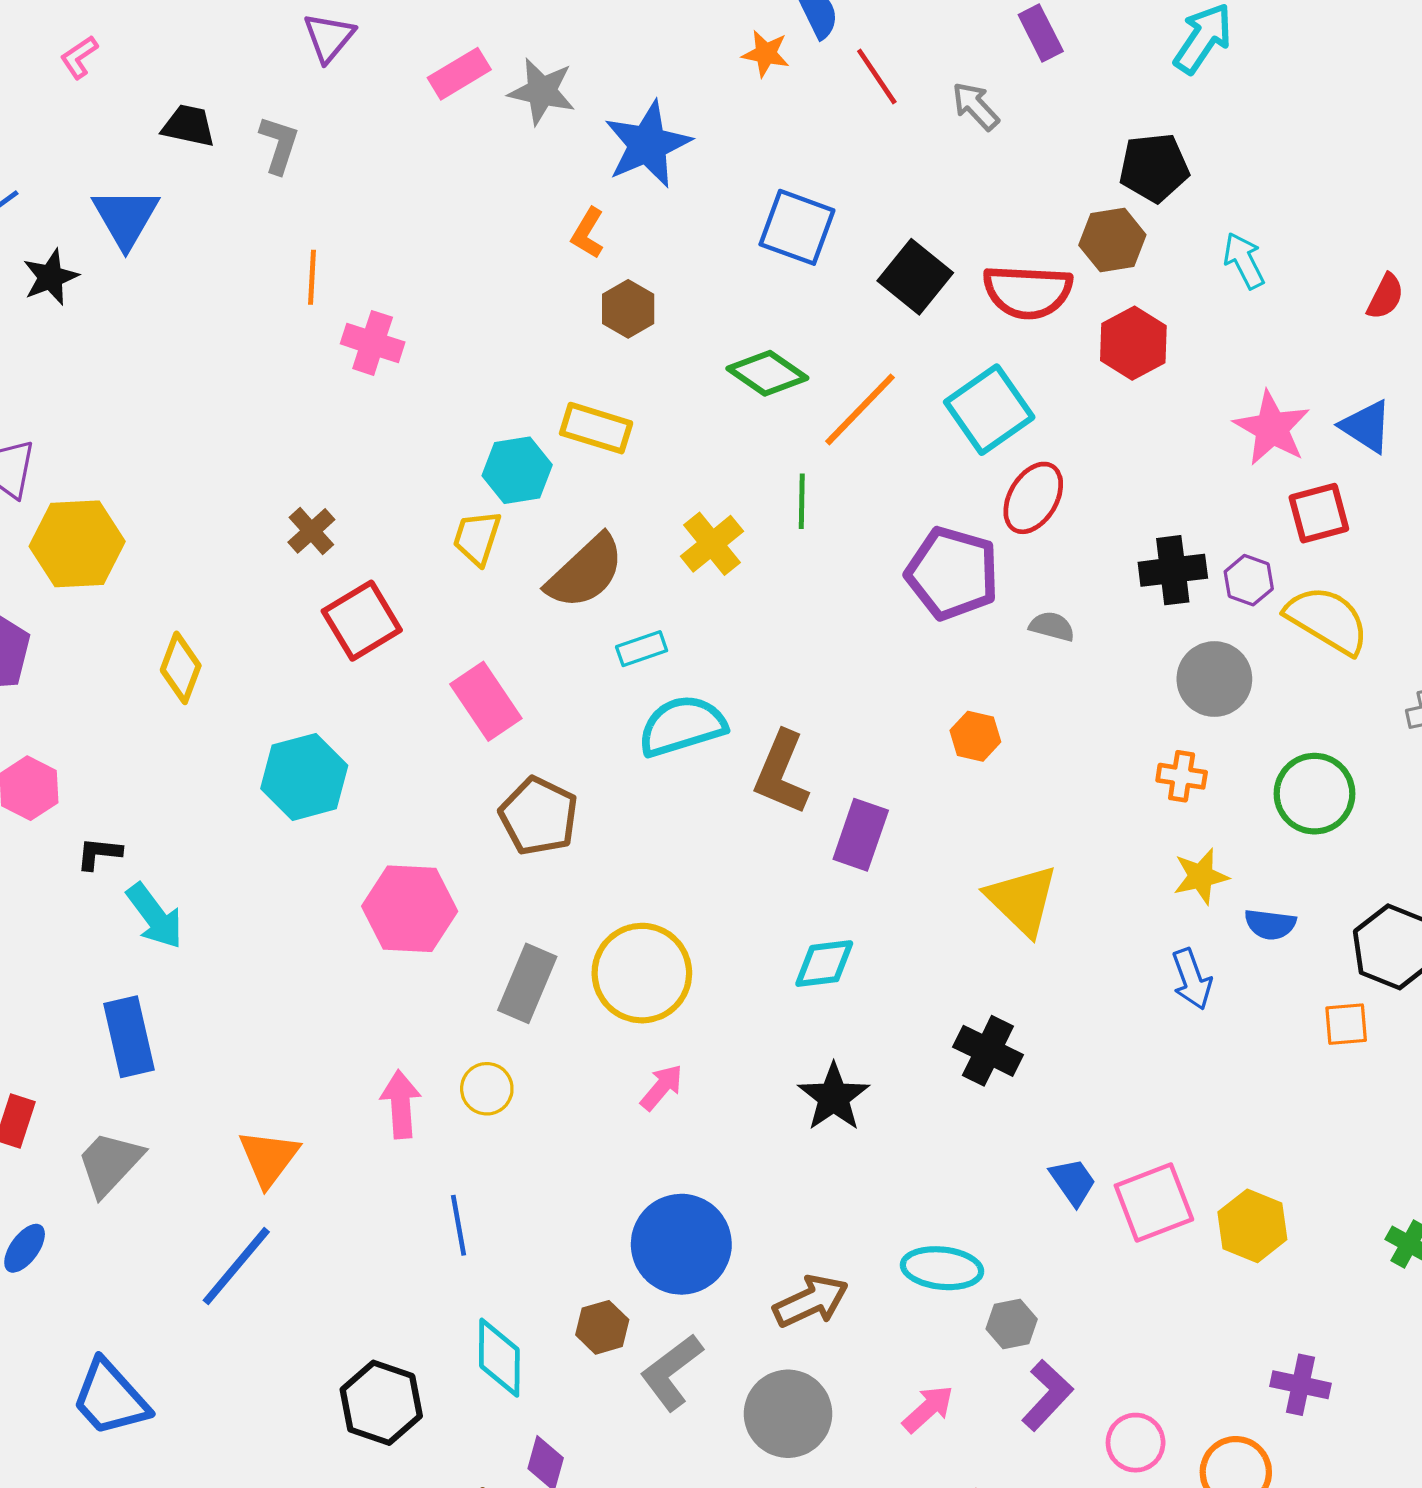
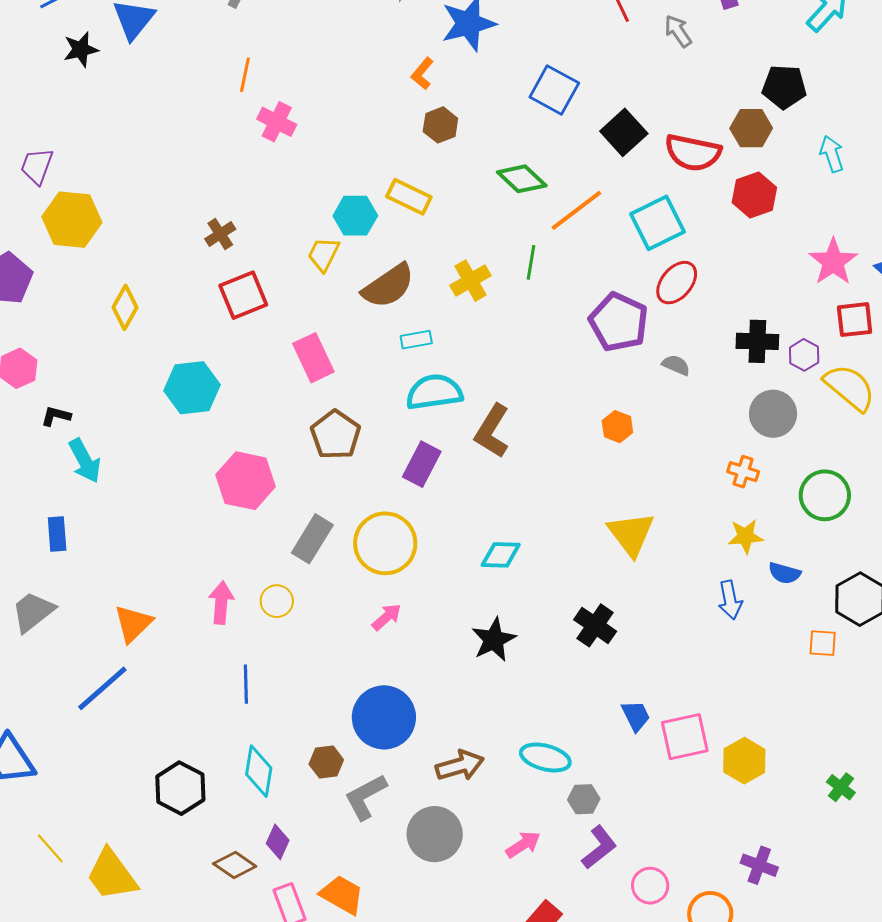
purple rectangle: (861, 835) -> (422, 464), moved
blue rectangle: (129, 1037) -> (57, 534), size x0.7

